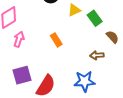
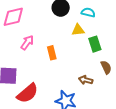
pink arrow: (19, 39) -> (27, 42), moved

